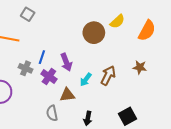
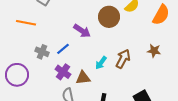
blue line: (42, 57) -> (63, 49), moved, turned 32
purple arrow: (66, 62) -> (82, 31), moved, turned -36
purple cross: (49, 77) -> (63, 72), moved

